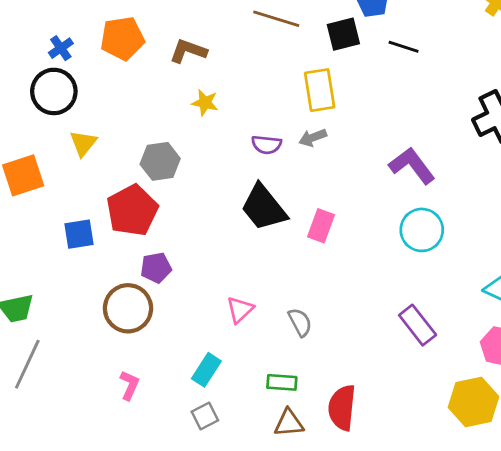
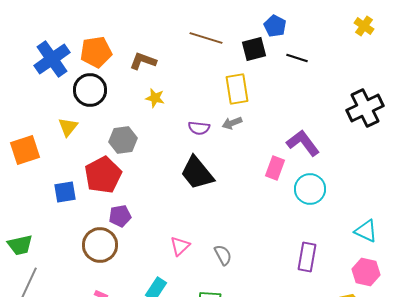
blue cross: (61, 48) -> (52, 59), size x2.0
black circle: (54, 91) -> (90, 90), moved
pink rectangle: (321, 226) -> (275, 168), moved
purple rectangle: (418, 325) -> (307, 257), turned 48

